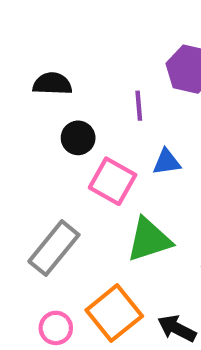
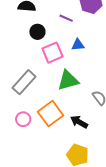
purple line: (139, 106) -> (66, 18), turned -64
pink square: (113, 181) -> (52, 53), turned 35

